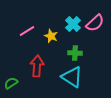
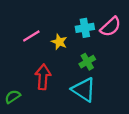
cyan cross: (73, 24) -> (85, 28), turned 35
green cross: (75, 53) -> (87, 62), turned -32

